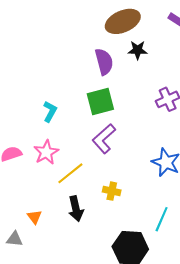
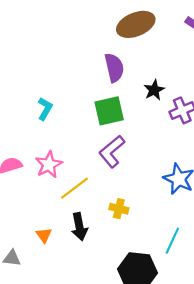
black star: (138, 50) -> (154, 90), moved, turned -30
cyan L-shape: (50, 111) -> (45, 109), moved
orange triangle: (35, 217) -> (44, 235), moved

